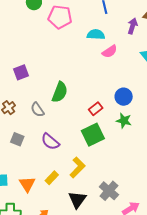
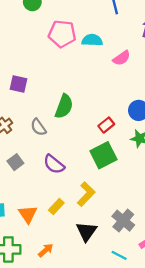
pink pentagon: (60, 17) -> (62, 34), moved
cyan semicircle: (96, 35) -> (92, 40), moved
purple square: (21, 72) -> (18, 84), turned 35
gray square: (17, 139) -> (15, 162), turned 32

